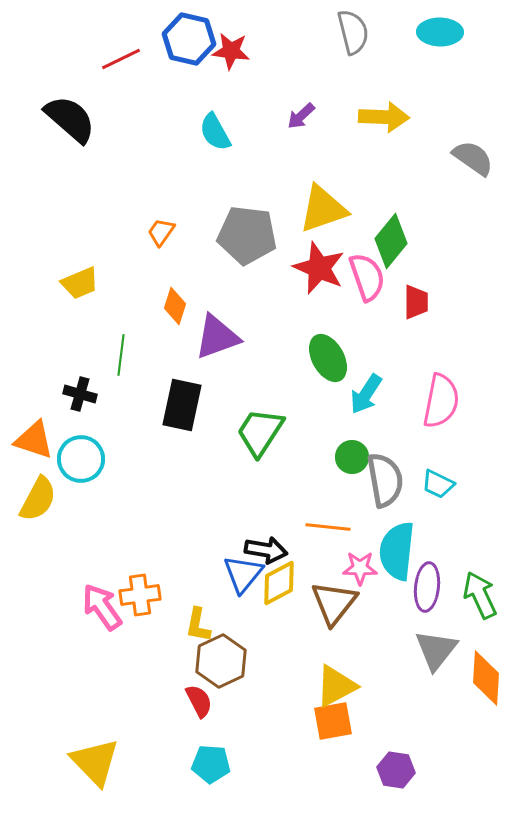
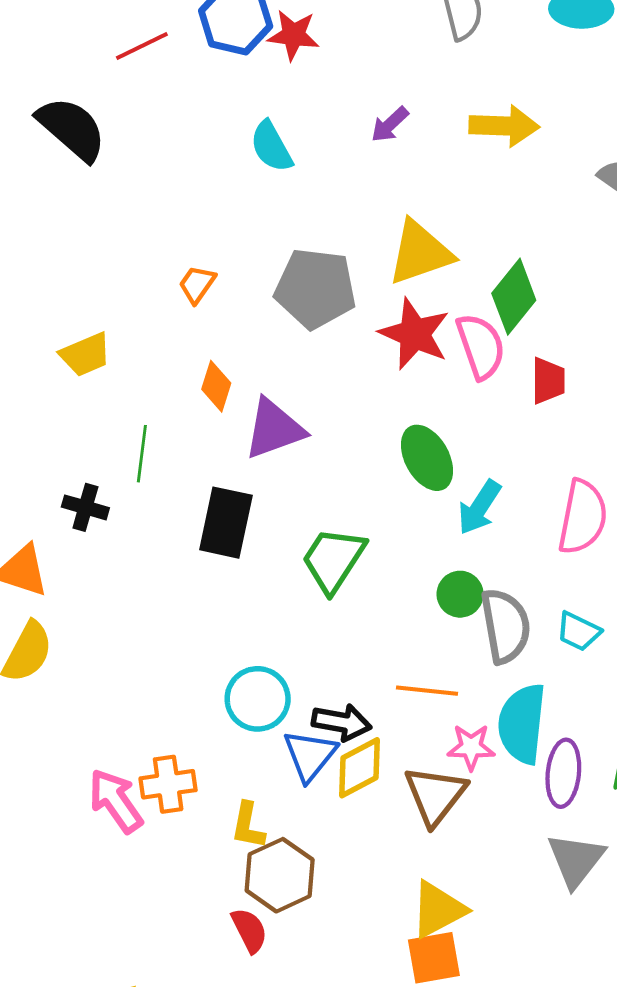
cyan circle: (81, 459) -> (258, 699), moved

